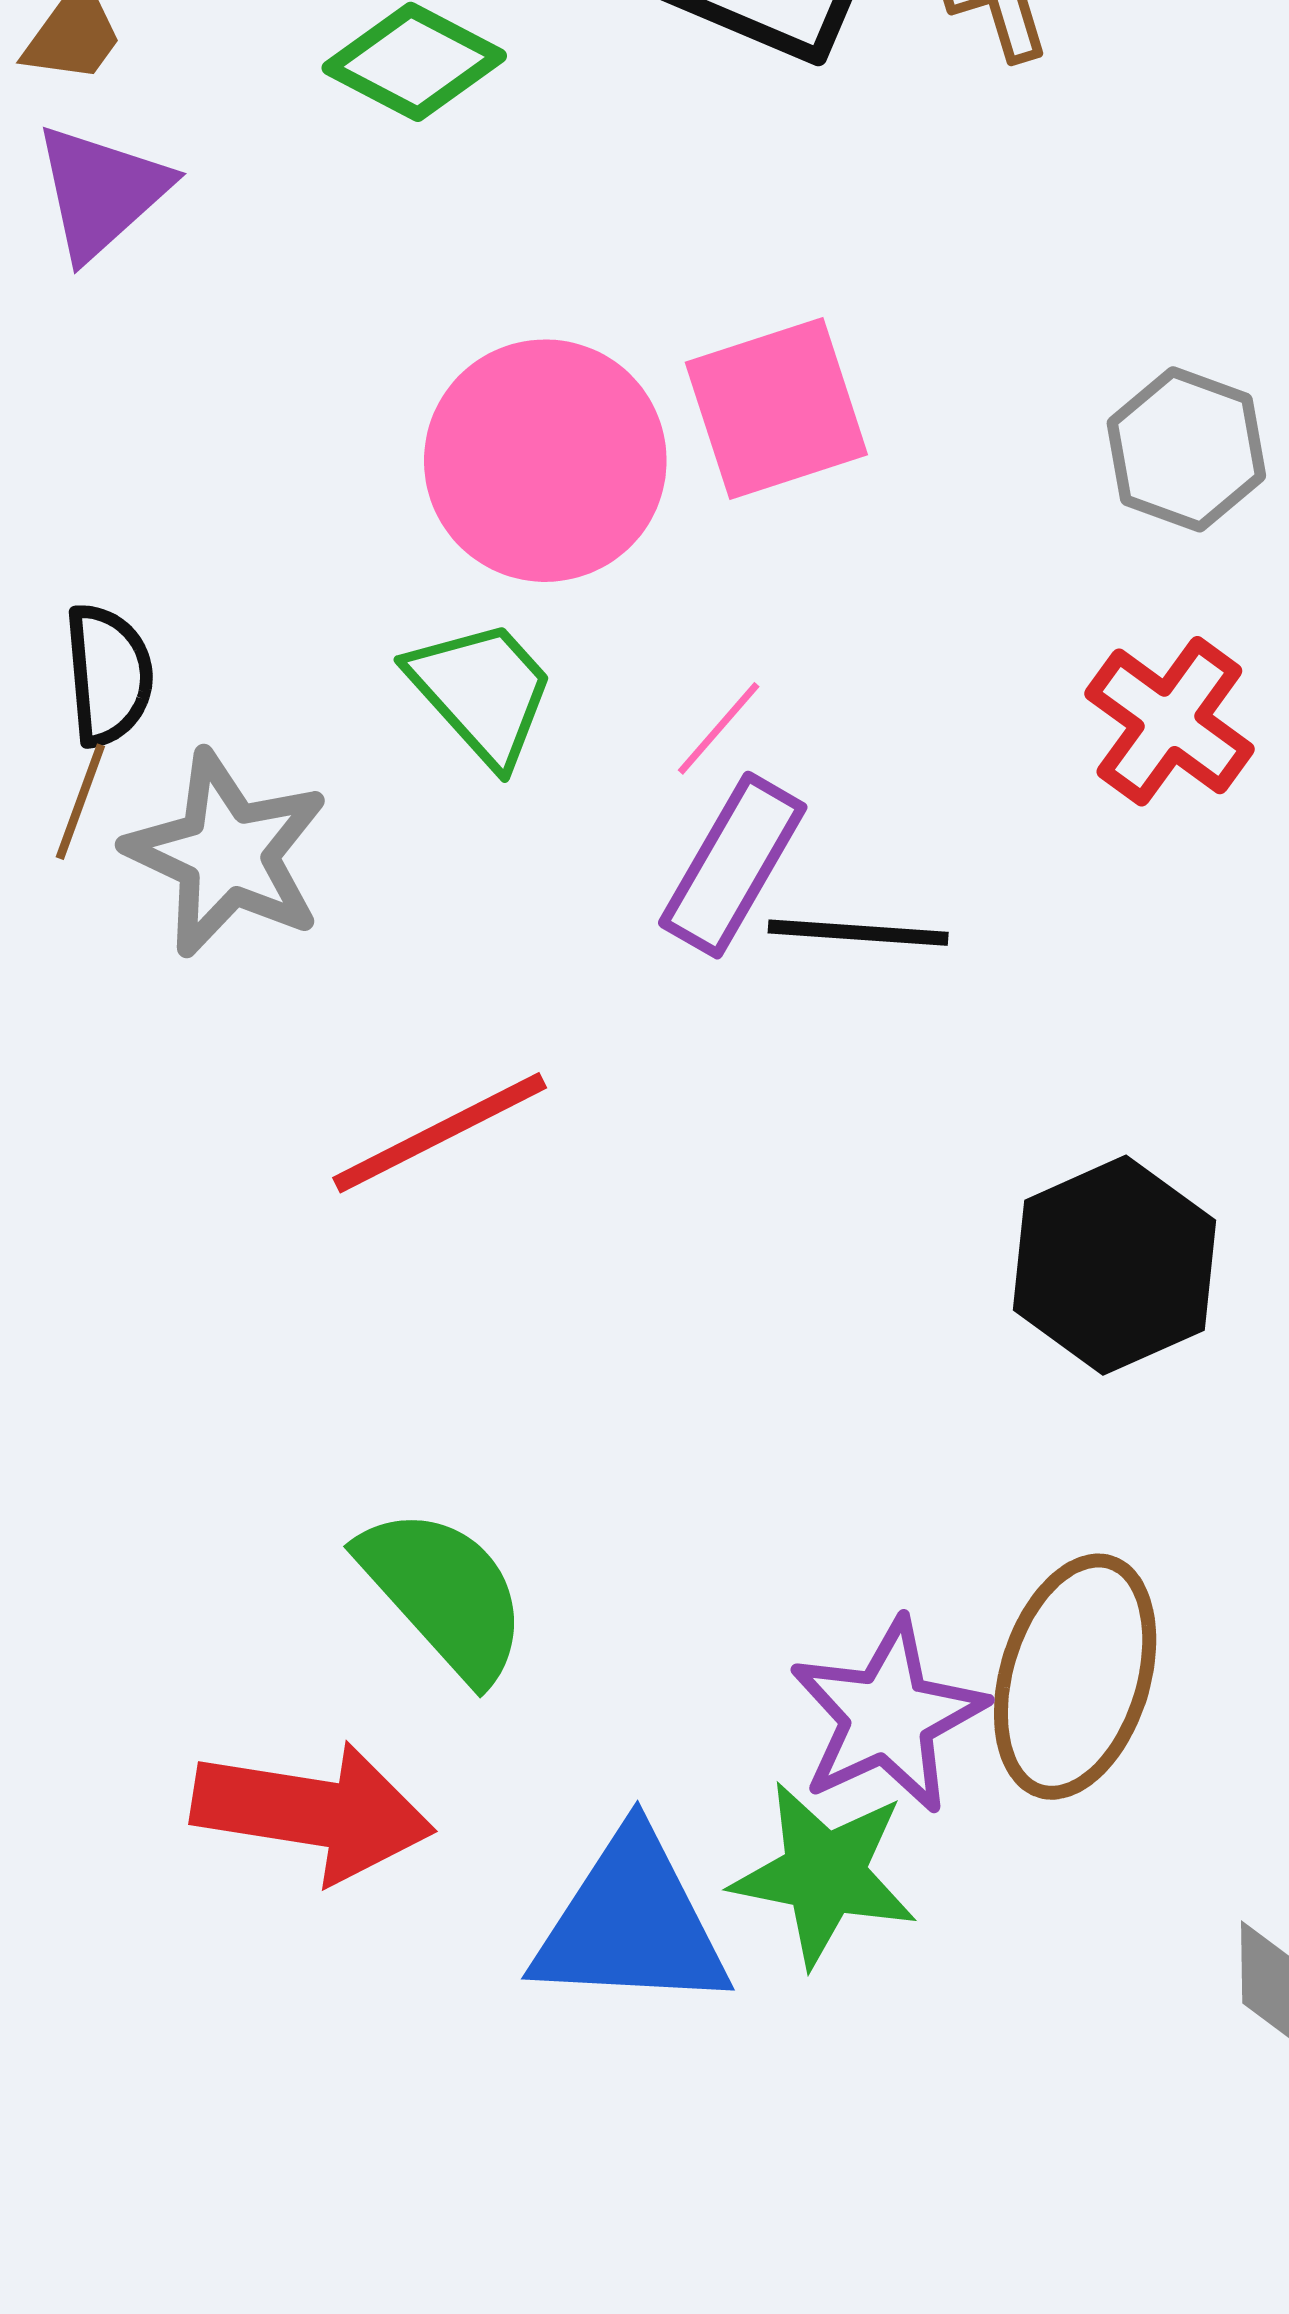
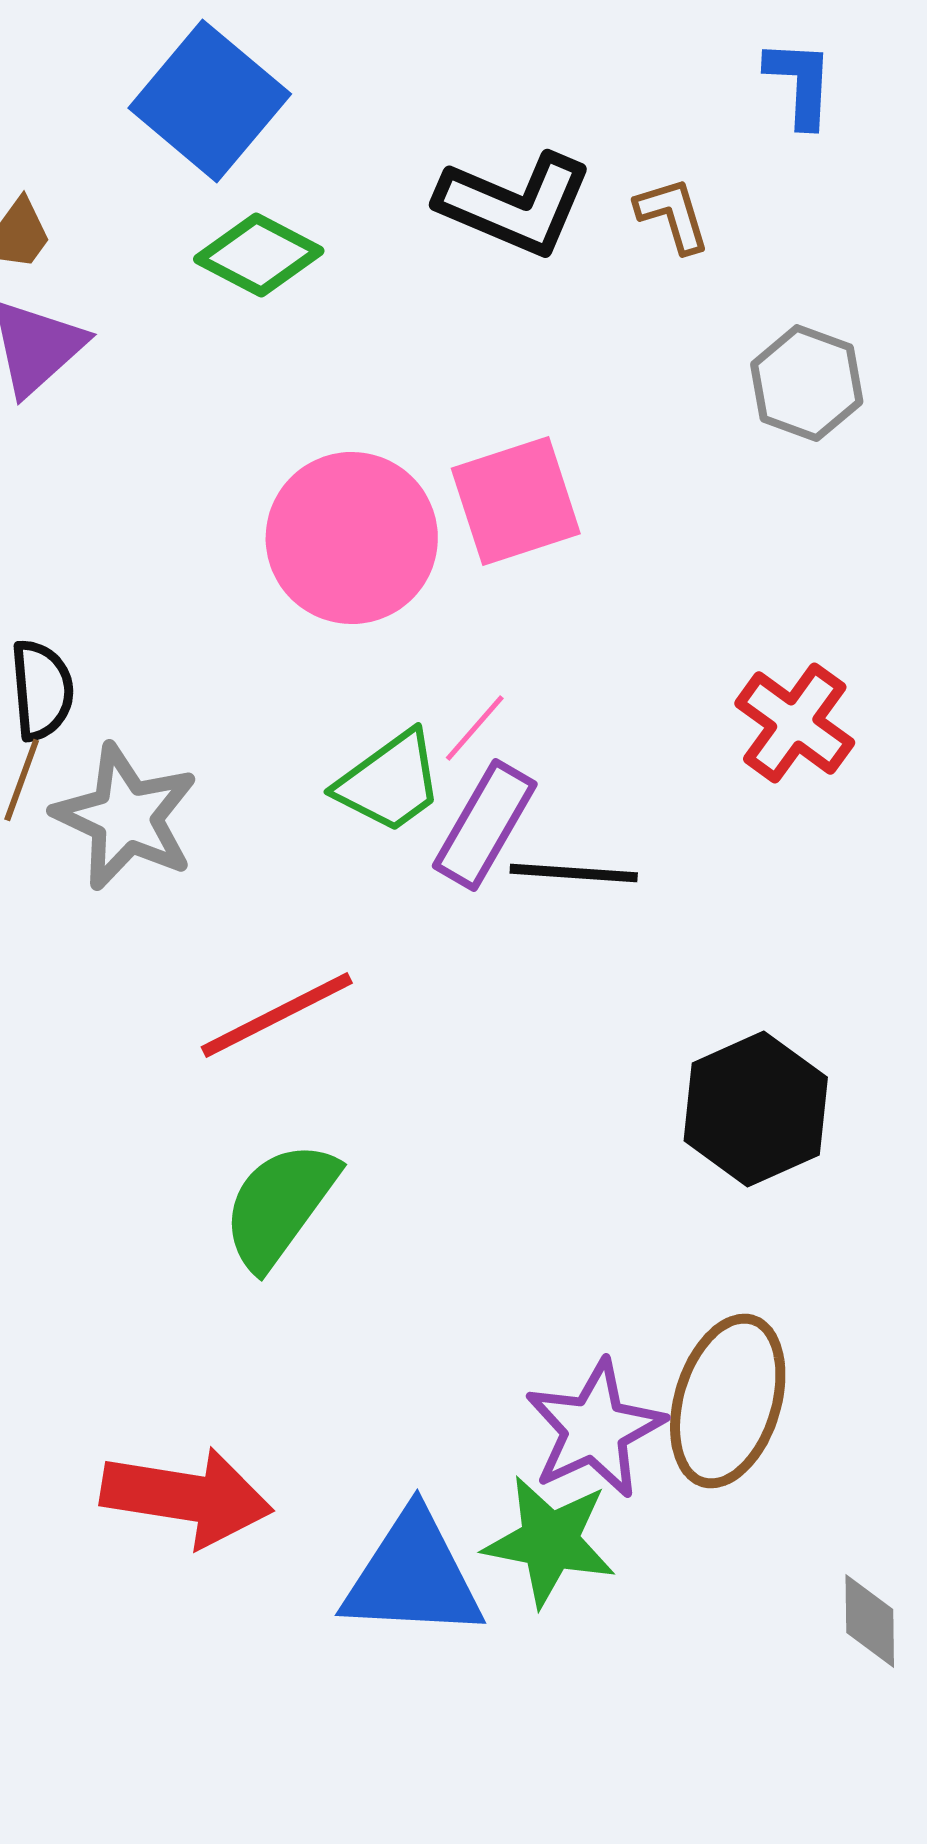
gray hexagon: (1186, 449) -> (807, 383), moved
green trapezoid: (482, 692) -> (390, 782), moved, turned 96
green semicircle: (444, 1593) -> (280, 1205), moved, turned -102

